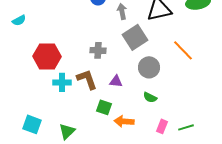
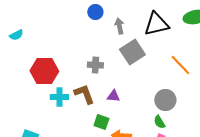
gray circle: (149, 67) -> (165, 100), moved
green semicircle: (150, 97) -> (159, 122), moved, turned 32

